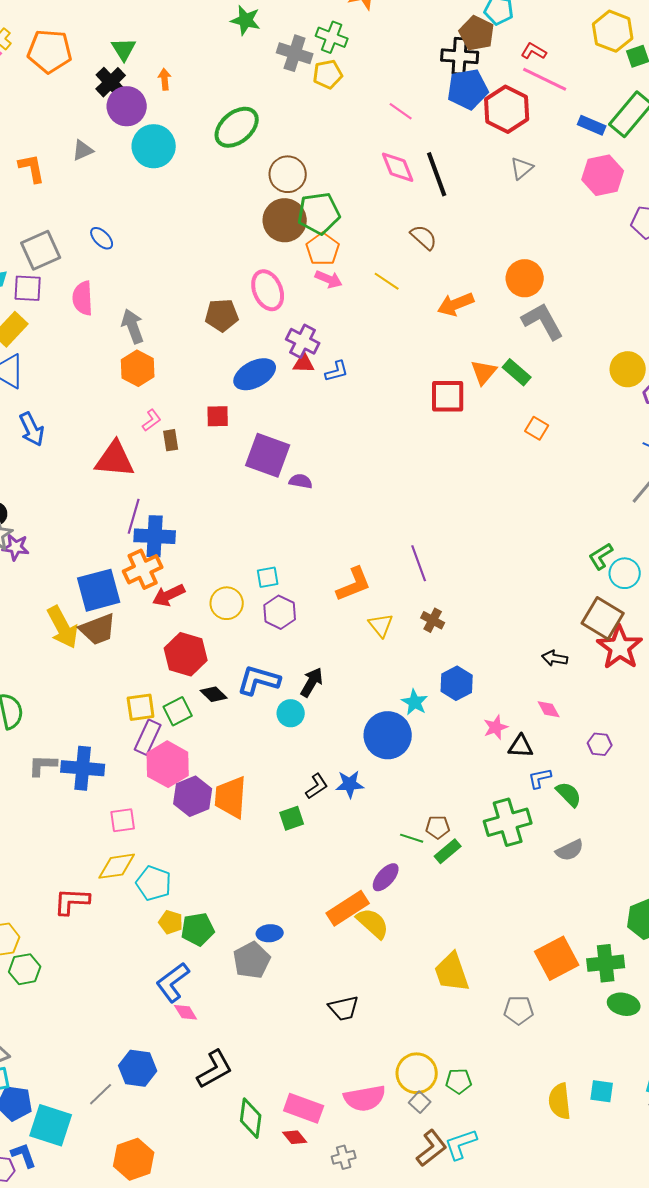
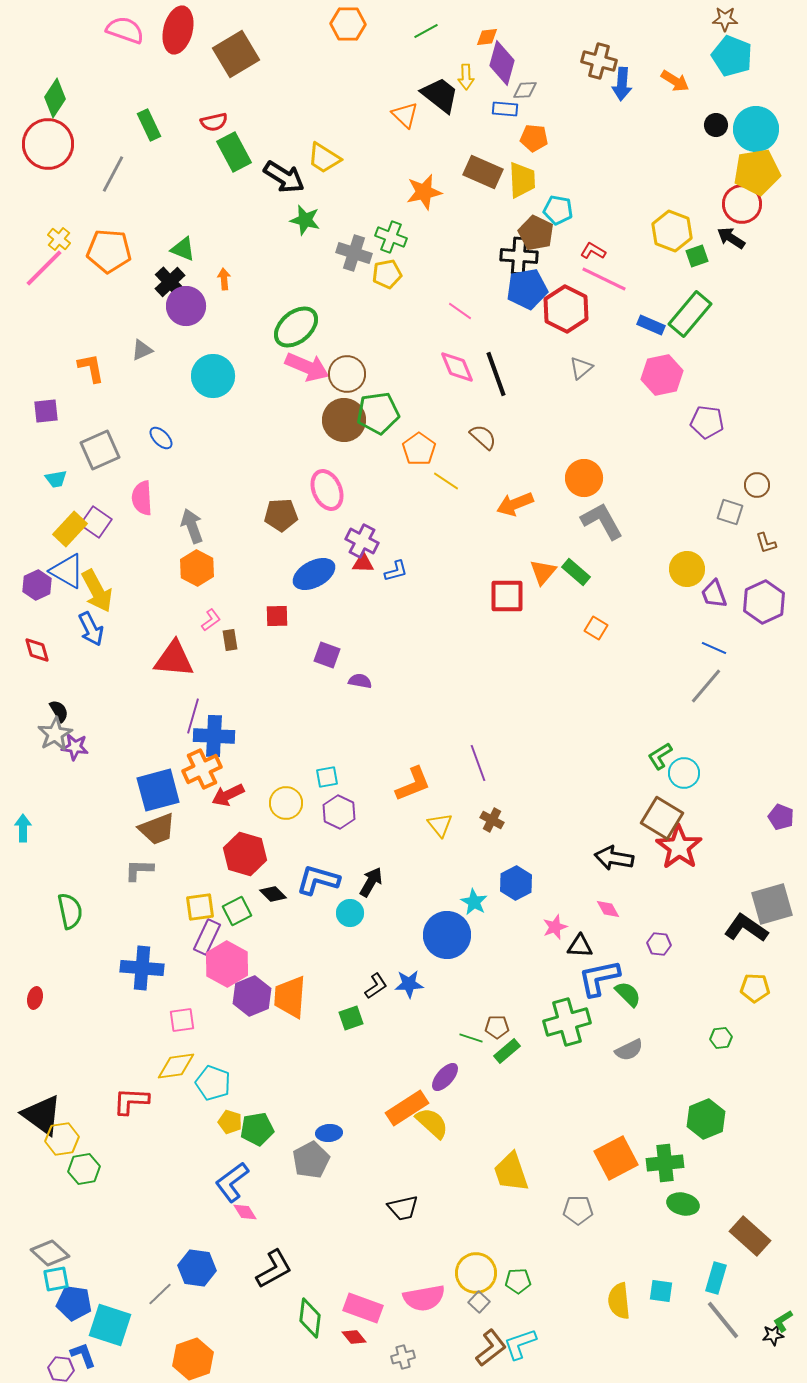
green triangle: (124, 49) -> (183, 249), turned -36
cyan circle: (154, 146) -> (213, 376), moved
orange pentagon: (323, 249) -> (419, 449), moved
pink arrow: (329, 279) -> (307, 367), moved, size x1.6
purple square: (28, 288) -> (96, 522), moved, turned 32
purple square: (268, 455) -> (327, 655), size x0.6
yellow arrow: (63, 627) -> (97, 591), moved
black arrow: (555, 658) -> (614, 858), size x1.5
gray L-shape: (43, 765) -> (139, 870), moved
blue L-shape: (540, 778) -> (599, 978), size x1.8

